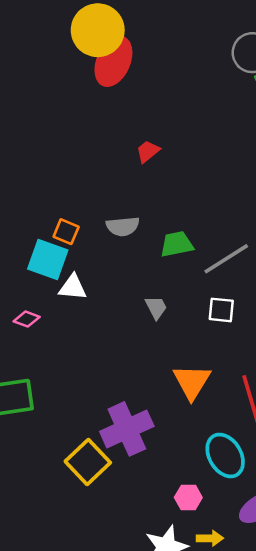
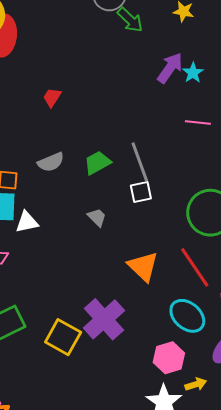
gray line: (226, 259) -> (140, 162), turned -60
white square: (221, 310) -> (141, 192), moved
yellow square: (88, 462) -> (63, 337), moved
pink hexagon: (188, 498) -> (169, 358), size x1.4

